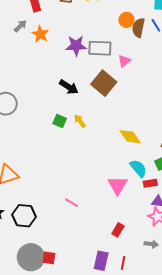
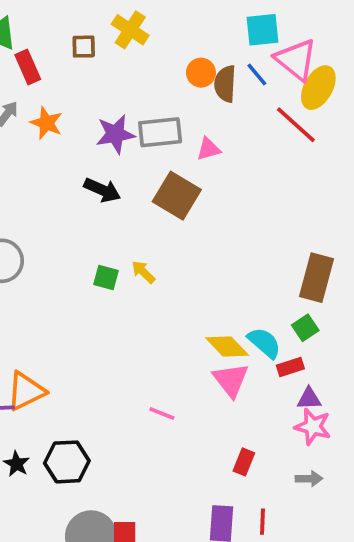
pink triangle: (124, 61) -> (208, 149), turned 32
black arrow: (69, 87) -> (102, 190), moved
yellow diamond: (130, 137) -> (227, 346), moved
pink line: (71, 203) -> (162, 414), moved

